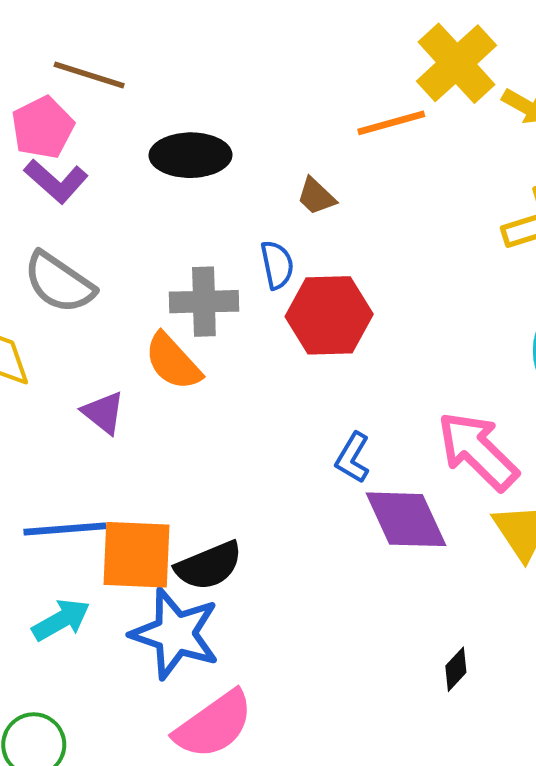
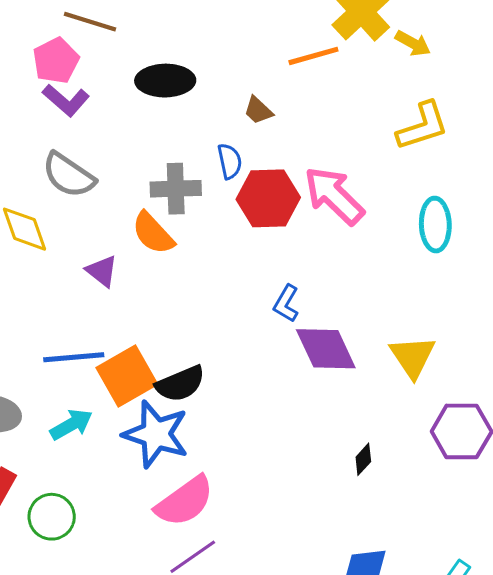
pink arrow: (478, 451) -> (334, 196), moved
orange square: (137, 555) -> (127, 376), turned -32

